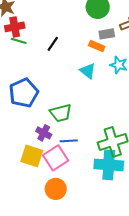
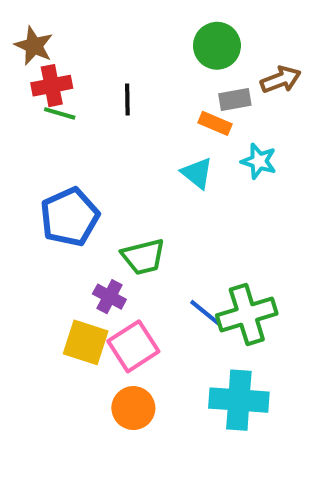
black line: (53, 44) -> (127, 100), moved, turned -35
blue line: (69, 141) -> (205, 312), moved, turned 42
cyan cross: (109, 165) -> (239, 400), moved

